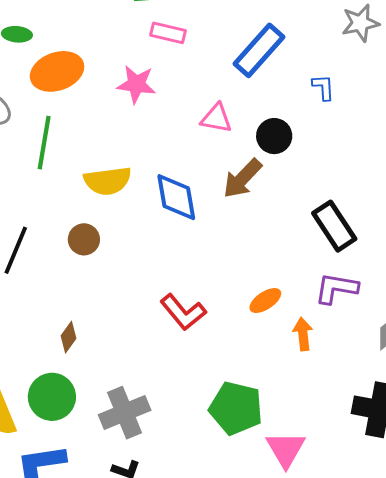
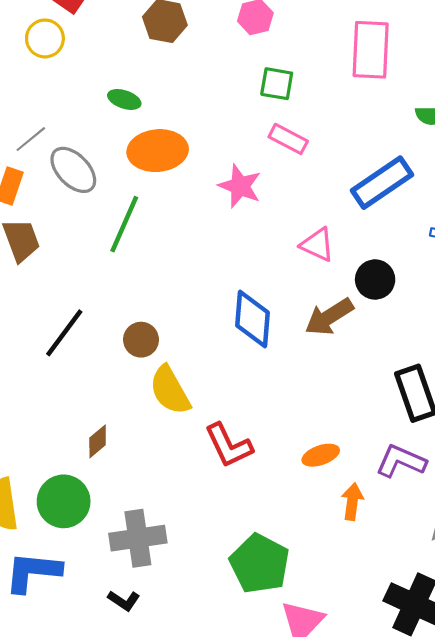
yellow semicircle: (108, 181) -> (170, 390), moved, turned 54

